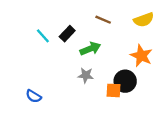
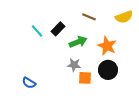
orange star: (141, 56) -> (107, 46), moved
orange square: (114, 90) -> (85, 78), moved

